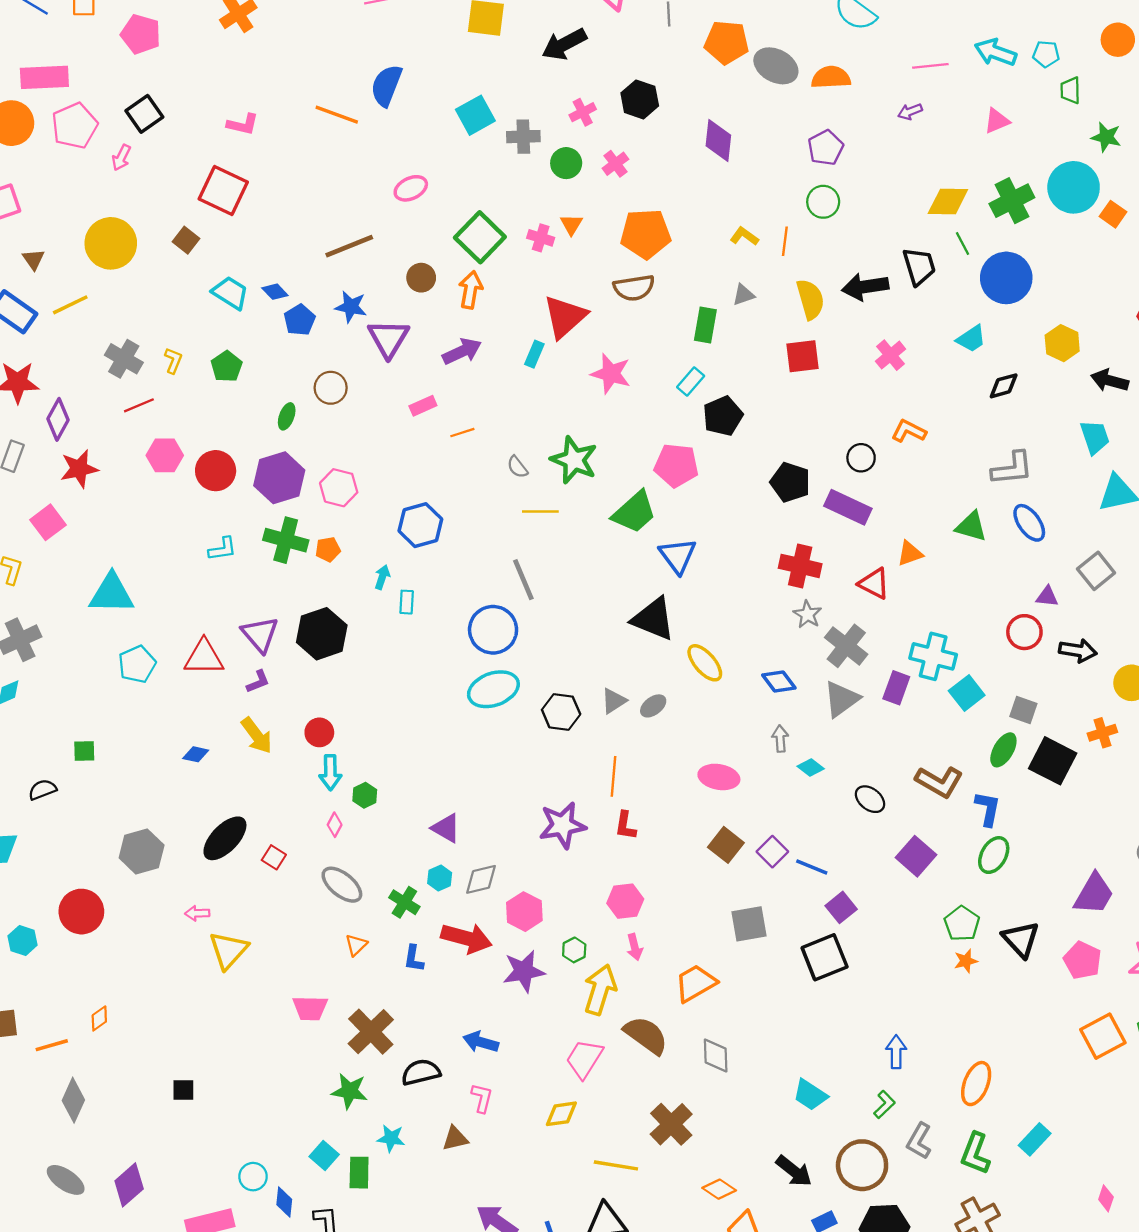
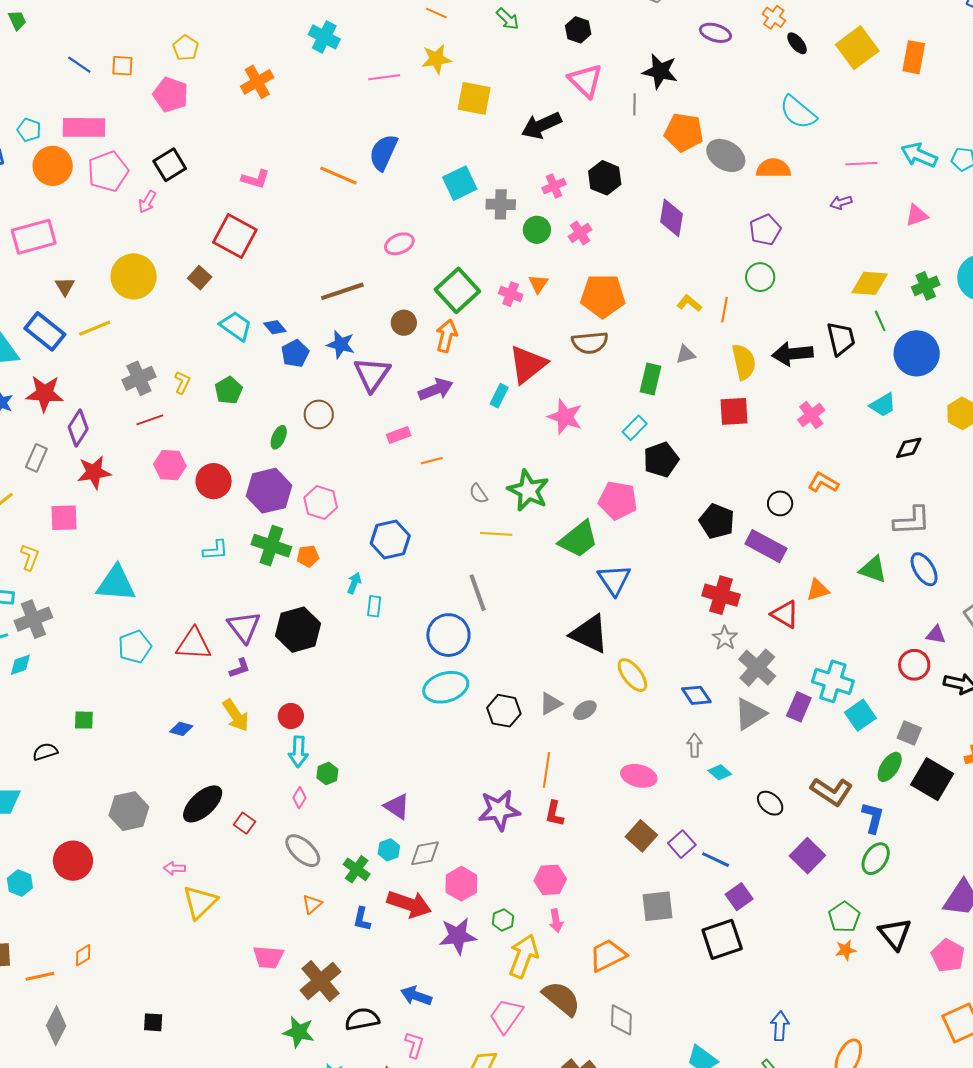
green cross: (1012, 201) -> (926, 286), size x0.7
gray cross: (124, 359) -> (139, 378), turned 32
pink square: (48, 522) -> (64, 518), turned 32

